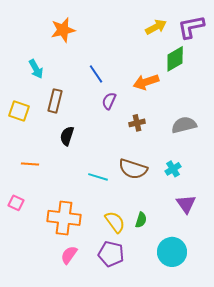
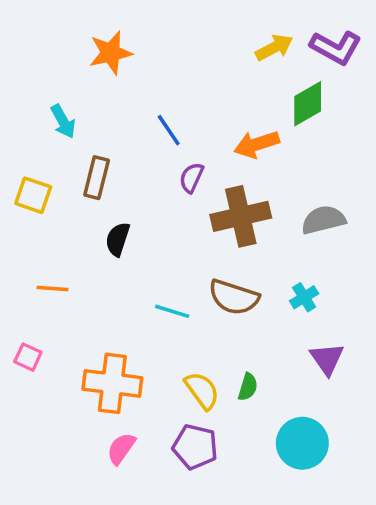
purple L-shape: (191, 27) -> (336, 47), turned -140
brown cross: (137, 123) -> (241, 216), size x2.0

